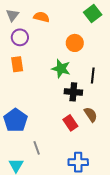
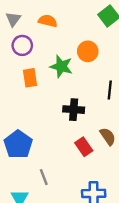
orange rectangle: (17, 64) -> (30, 78), moved
green star: (61, 69) -> (61, 66), moved
black cross: (73, 92) -> (74, 110), moved

